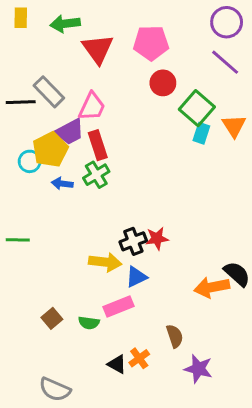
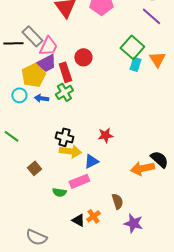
red circle: (163, 83) -> (83, 57), moved
pink trapezoid: (92, 107) -> (48, 46), moved
cyan circle: (30, 161) -> (19, 95), moved
green line: (18, 240) -> (11, 136), turned 35
black cross: (133, 241) -> (64, 137), moved, turned 36
brown square: (52, 318) -> (34, 168), moved

